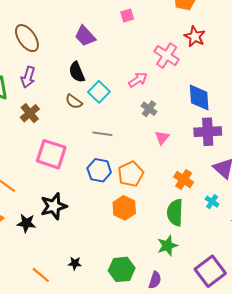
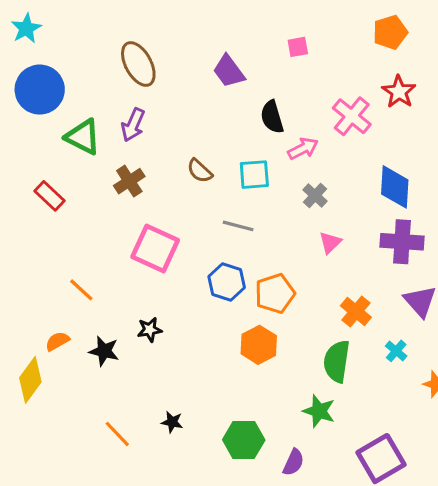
black semicircle: (77, 72) -> (272, 117), moved
cyan square: (99, 92) -> (254, 175), moved, turned 35
black star: (54, 206) -> (150, 330), size x0.6
green star: (167, 246) -> (319, 411), turned 30

